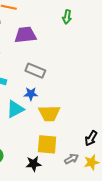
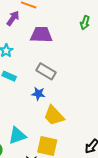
cyan triangle: (15, 109) -> (17, 136), moved
yellow trapezoid: (49, 113) -> (54, 116), turned 40

